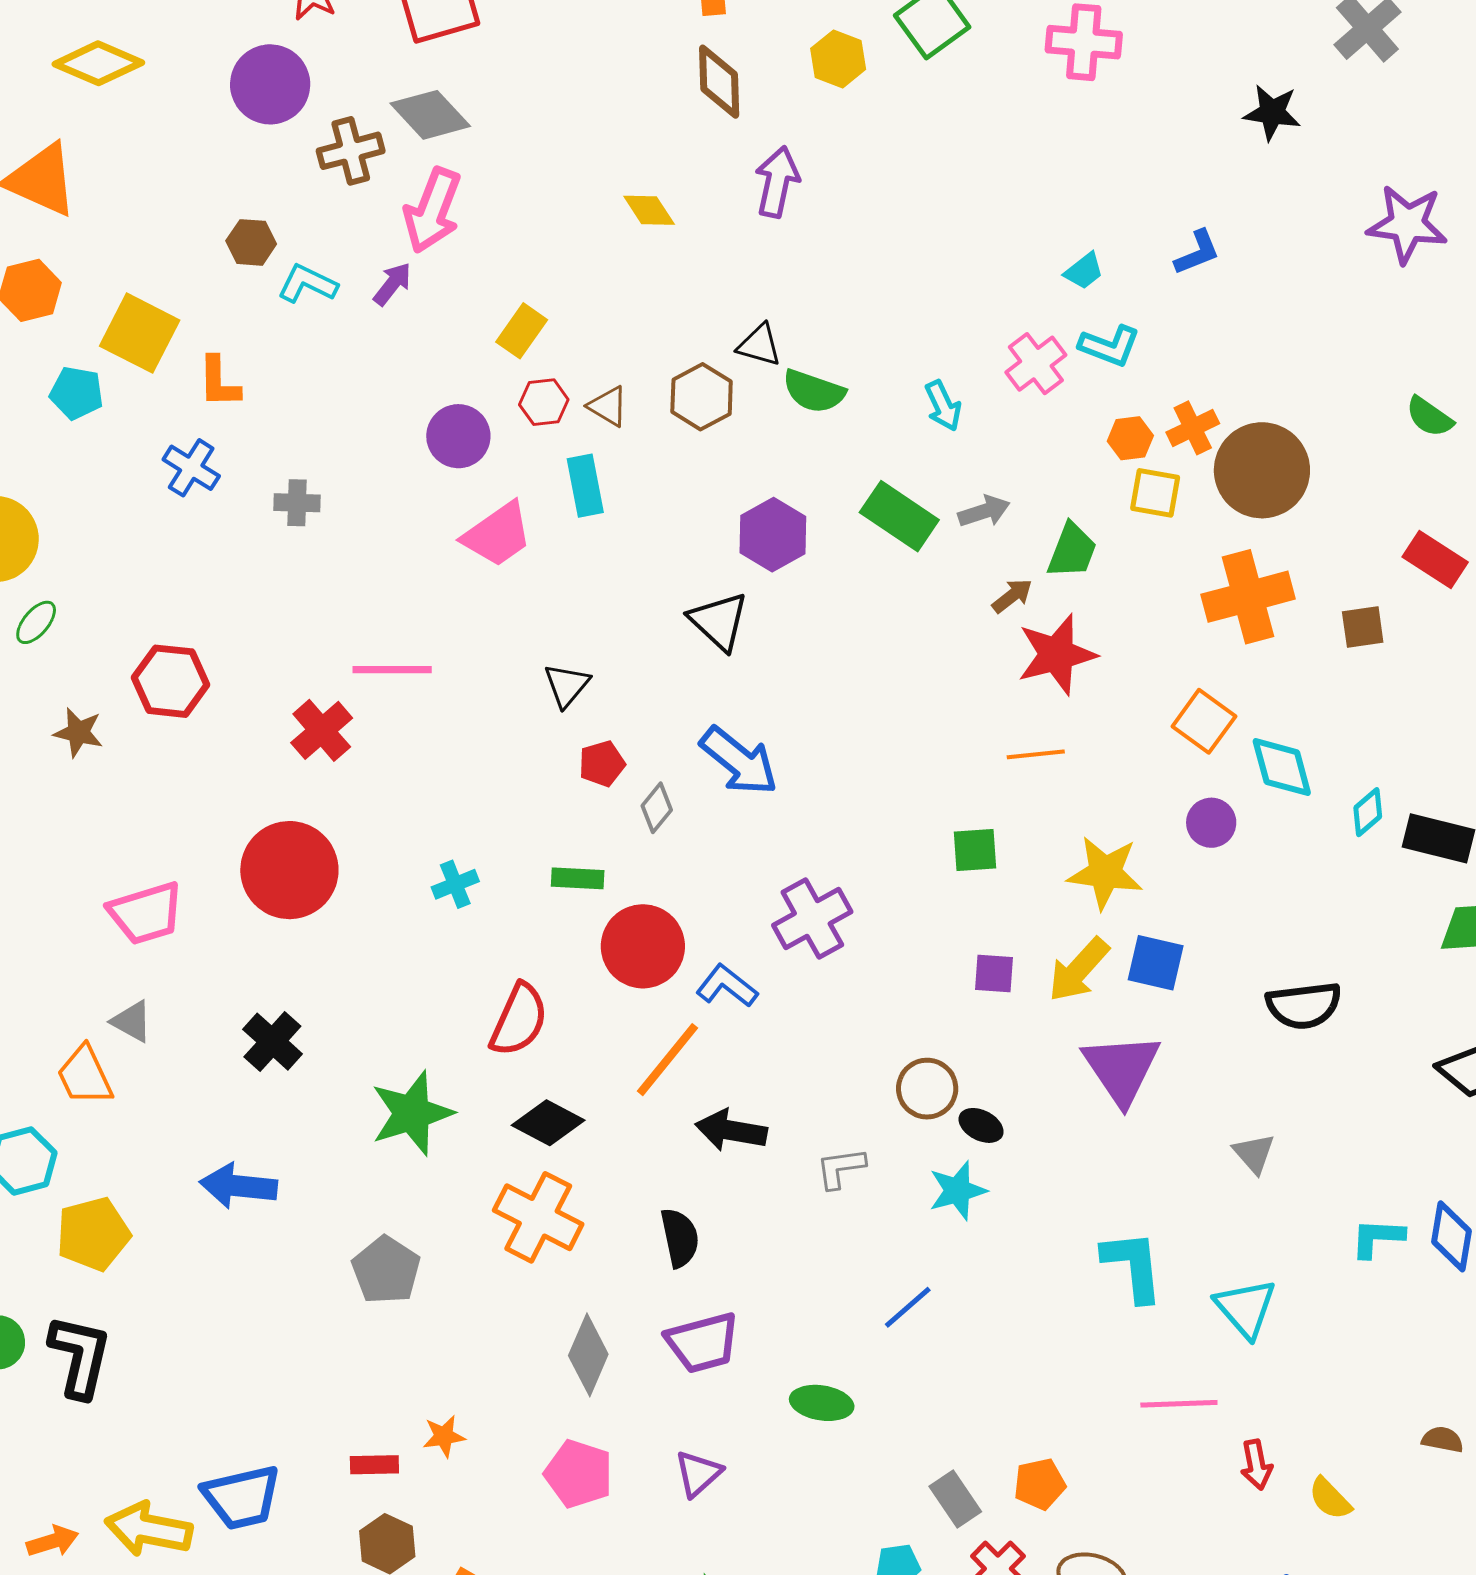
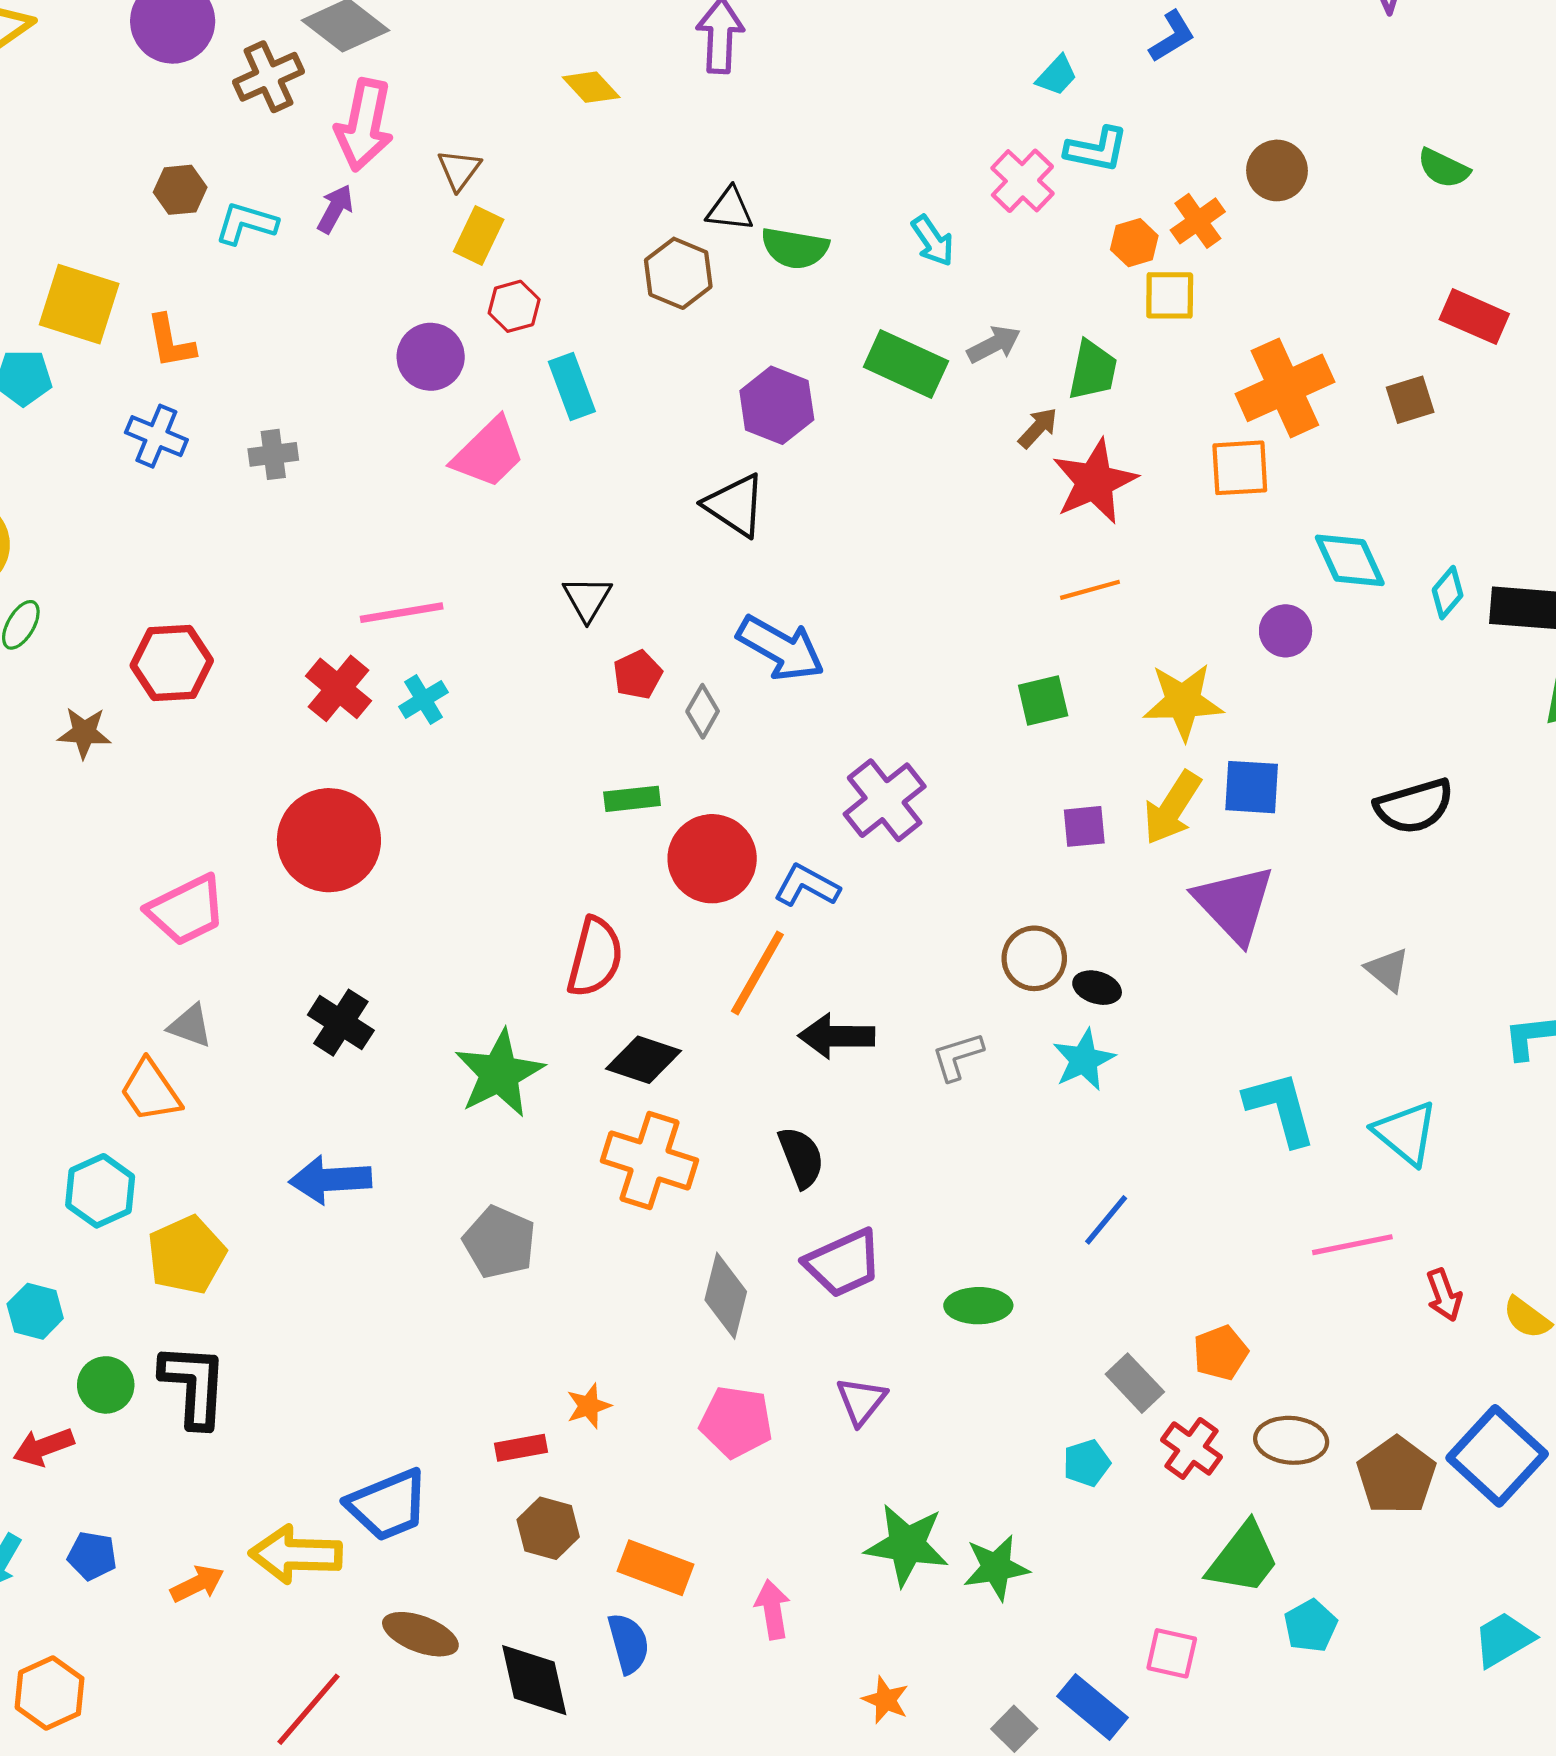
brown triangle: (608, 406) -> (459, 170), moved, turned 45
brown circle: (1262, 470) -> (1277, 170), moved, size x0.6
orange square: (1204, 721) -> (1240, 468), moved, turned -30
cyan cross: (455, 884) -> (423, 699), moved
blue line: (908, 1307) -> (1106, 1220), moved

